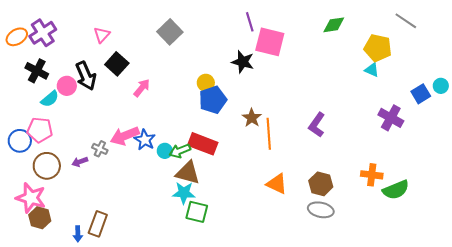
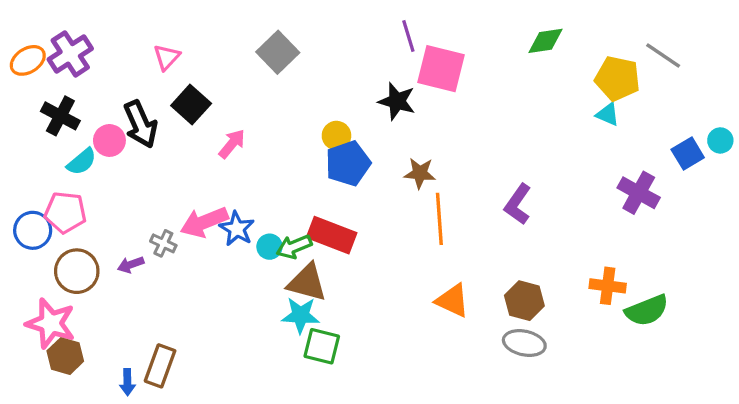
gray line: (406, 21) -> (663, 56), moved
brown star: (252, 118) -> (420, 173), moved, turned -30

